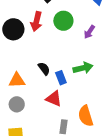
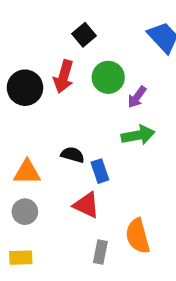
purple arrow: (89, 32) -> (137, 97), moved
green arrow: (83, 68) -> (138, 135), moved
black semicircle: (44, 69) -> (73, 155), turned -40

